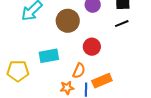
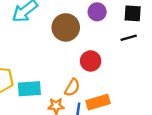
cyan rectangle: (49, 56) -> (29, 89), moved

